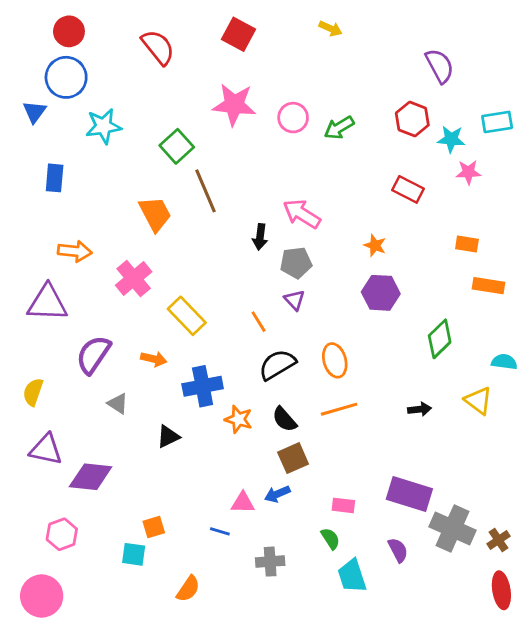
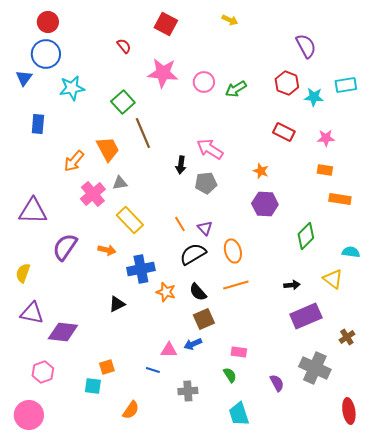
red semicircle: (158, 47) -> (124, 46), moved, size x0.6
pink star: (468, 172) -> (326, 138), moved
orange arrow: (75, 251) -> (74, 161), moved, turned 125
purple triangle: (295, 300) -> (205, 228), moved
gray triangle: (118, 403) -> (120, 183), moved, turned -42
purple rectangle: (409, 494) -> (306, 316), moved, turned -40
brown cross: (499, 540) -> (347, 337), moved
cyan trapezoid: (352, 576) -> (239, 414), moved

